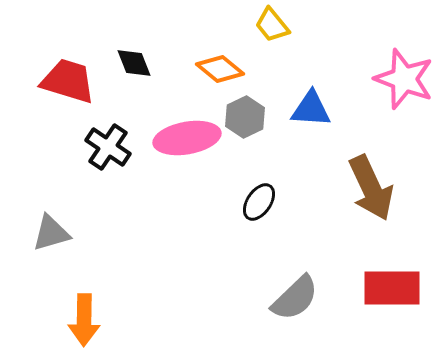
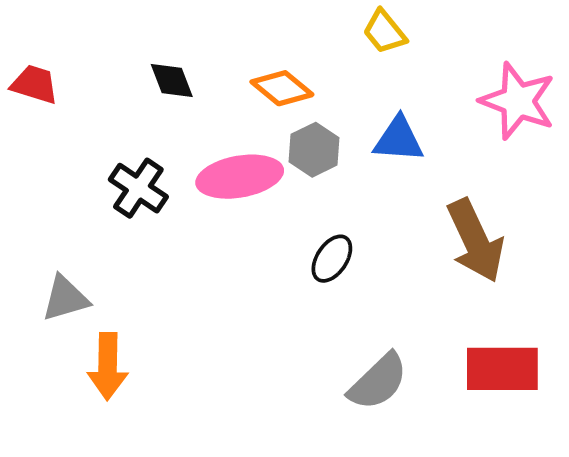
yellow trapezoid: (272, 25) -> (384, 32), moved
red trapezoid: (68, 81) -> (35, 84), moved, size x0.7
orange arrow: (84, 320) -> (108, 366), moved

